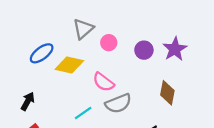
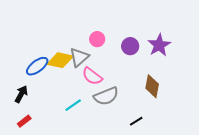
gray triangle: (83, 29) -> (79, 57), moved
blue ellipse: (42, 53) -> (37, 66), moved

